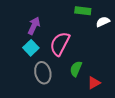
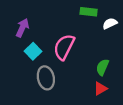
purple arrow: (34, 26) -> (22, 28), moved
green semicircle: (76, 69) -> (102, 67), moved

